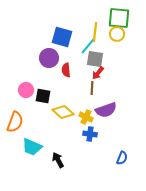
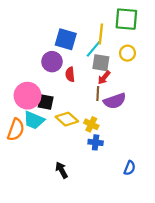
yellow circle: (117, 34) -> (127, 53), moved
pink circle: (26, 90) -> (28, 96), size x1.6
purple semicircle: (106, 110) -> (115, 101), moved
cyan trapezoid: (32, 147) -> (34, 120), moved

